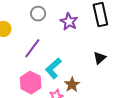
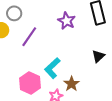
gray circle: (38, 14) -> (14, 13), moved
purple line: (32, 48) -> (29, 37), moved

